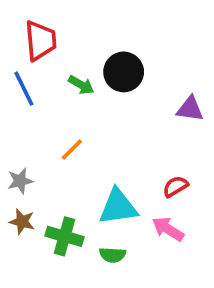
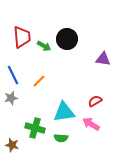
red trapezoid: (40, 41) -> (22, 37), moved
blue line: (24, 89) -> (13, 75), moved
brown star: (22, 222) -> (12, 145), moved

